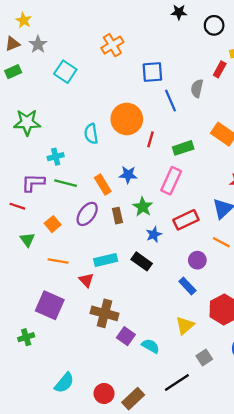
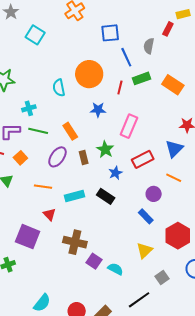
red line: (150, 139) -> (120, 88), moved
green rectangle: (183, 148) -> (141, 78), moved
blue star: (128, 175) -> (98, 110), moved
orange square: (53, 224) -> (20, 158), moved
orange line: (58, 261) -> (43, 187), moved
red triangle: (86, 280) -> (49, 214), moved

